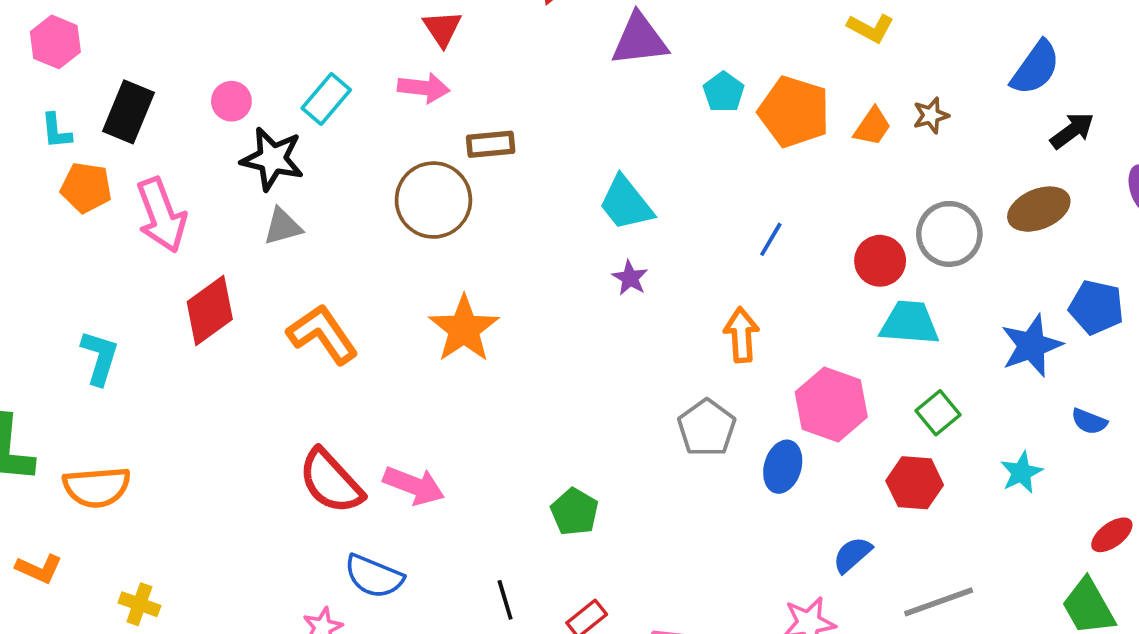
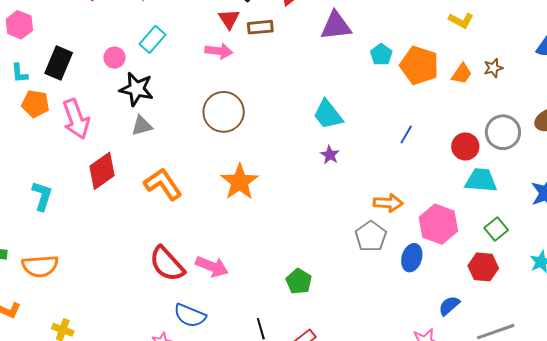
cyan rectangle: (326, 99) -> (153, 39), moved
brown rectangle: (491, 144) -> (260, 27), moved
orange arrow: (741, 335) -> (388, 203), moved, turned 96

